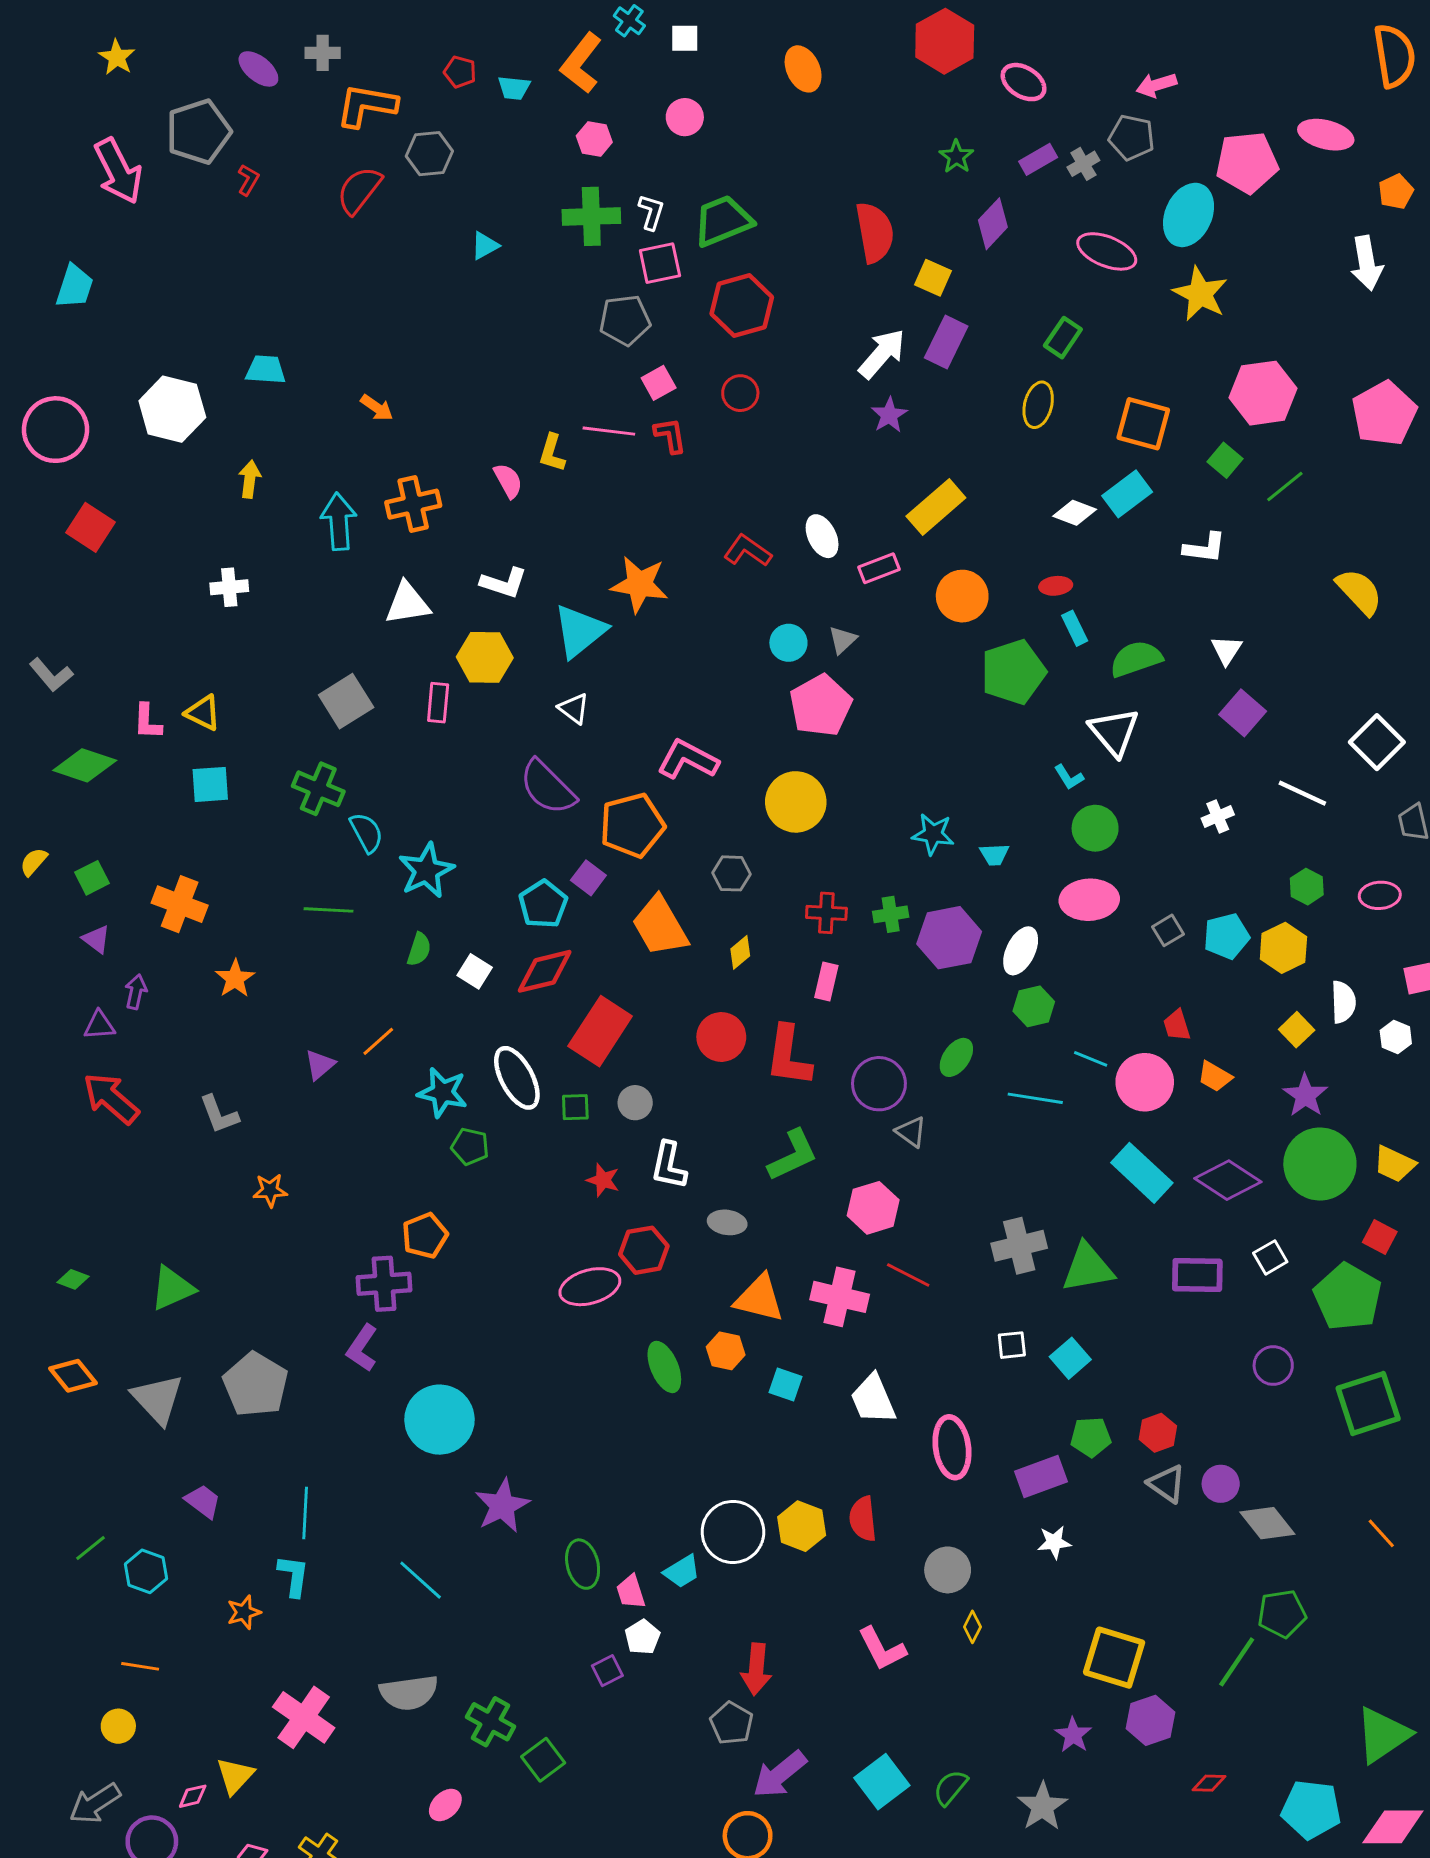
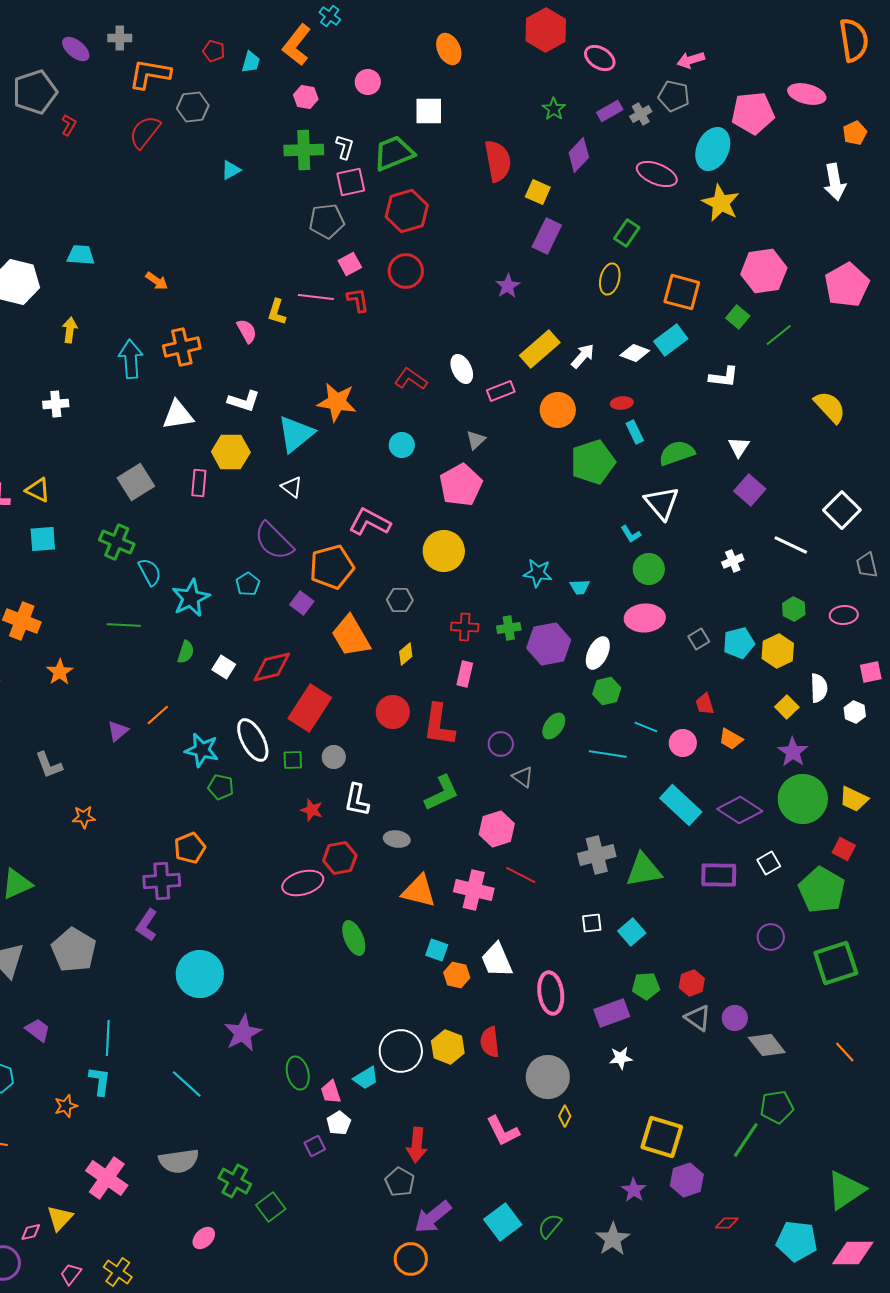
white square: (685, 38) -> (429, 111), moved, size x1.4
cyan trapezoid: (514, 88) -> (251, 62), turned -80
white arrow: (882, 354) -> (583, 356), moved, size x0.7
red circle: (740, 393) -> (406, 271), size x1.4
cyan circle: (788, 643) -> (402, 445), moved
cyan pentagon: (543, 904) -> (248, 584), moved, size x0.7
pink circle: (1145, 1082) -> (683, 743), size x0.7
purple circle: (879, 1084) -> (501, 744), size x0.7
orange hexagon: (726, 1351) -> (457, 975), moved
gray circle: (948, 1570) -> (548, 1077), size x1.4

